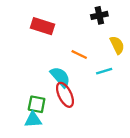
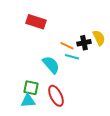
black cross: (99, 15) -> (84, 43), moved
cyan line: (104, 71) -> (72, 57), moved, turned 32
red ellipse: (65, 95) -> (56, 96), moved

